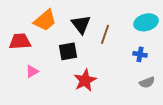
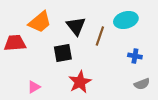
cyan ellipse: (146, 22) -> (126, 20), moved
pink triangle: (32, 71) -> (34, 87), moved

